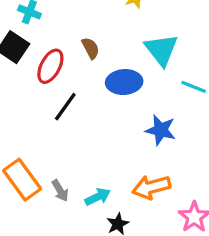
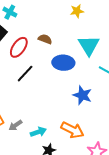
brown semicircle: (91, 48) -> (45, 39), turned -48
orange arrow: (151, 187) -> (72, 130), turned -145
gray arrow: (60, 191) -> (15, 125), turned 80

